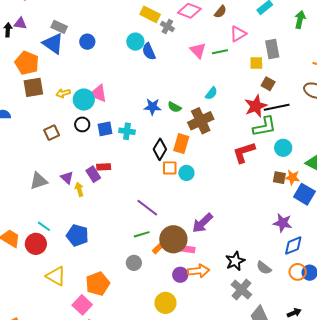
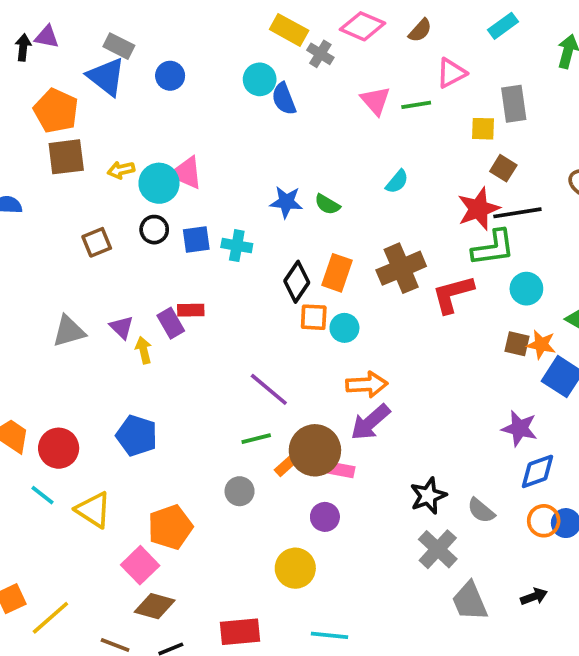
brown cross: (201, 121) -> (401, 268), moved
cyan line: (44, 226) -> (42, 495), moved
orange arrow: (199, 271) -> (367, 384), moved

